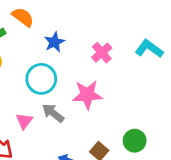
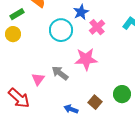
blue star: (54, 42) -> (81, 12), moved
cyan circle: (41, 79) -> (61, 30), moved

